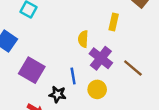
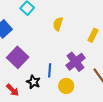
yellow semicircle: (83, 39) -> (58, 24), moved

